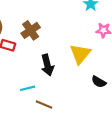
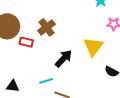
black arrow: (47, 65) -> (64, 59), turned -120

